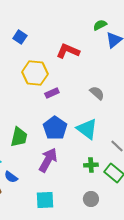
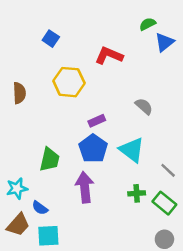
purple rectangle: (52, 93) -> (97, 121), moved
purple arrow: (48, 160) -> (85, 187), turned -35
gray circle: (91, 199) -> (164, 239), moved
cyan square: (45, 200) -> (48, 236), moved

